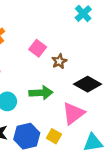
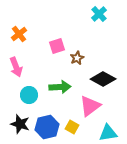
pink square: (38, 48) -> (57, 46), turned 35

